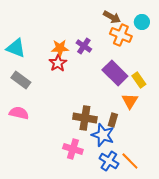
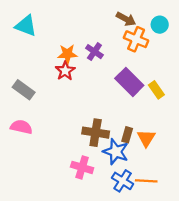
cyan triangle: (16, 48) -> (26, 26), moved
orange triangle: (130, 101) -> (146, 138), moved
orange line: (130, 161) -> (146, 181), turned -42

